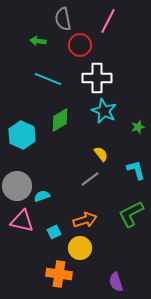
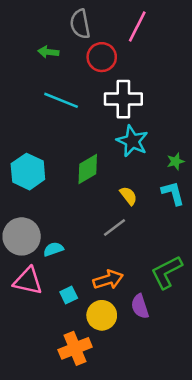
green diamond: (60, 120) -> (88, 169), moved
cyan L-shape: (136, 170) -> (173, 193), moved
orange cross: (59, 274) -> (75, 348), turned -30
purple semicircle: (116, 282) -> (140, 306), moved

